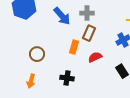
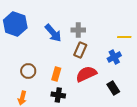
orange rectangle: (74, 47) -> (56, 74), moved
red semicircle: (95, 57) -> (86, 74), size x1.5

